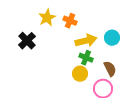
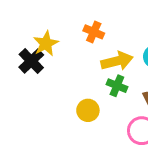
yellow star: (47, 18) -> (46, 44), moved
yellow circle: (80, 74) -> (88, 110), moved

